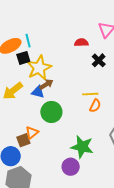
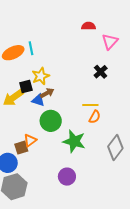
red semicircle: (81, 43) -> (89, 26), moved
black square: (23, 58) -> (26, 86), moved
yellow star: (39, 68) -> (41, 76), size x0.7
green star: (82, 147) -> (74, 141), moved

